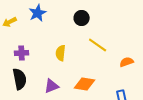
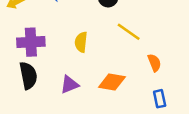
purple cross: (22, 53) -> (31, 42), size x1.5
orange semicircle: (127, 62) -> (154, 63), moved, turned 88

